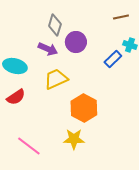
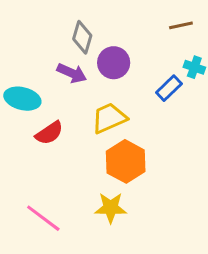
yellow trapezoid: (56, 79) -> (109, 118), moved
red semicircle: (16, 97) -> (49, 133), moved

